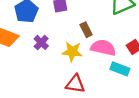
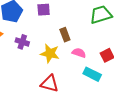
purple cross: (41, 42) -> (22, 42), turned -32
pink semicircle: (103, 48) -> (79, 53), size x0.6

